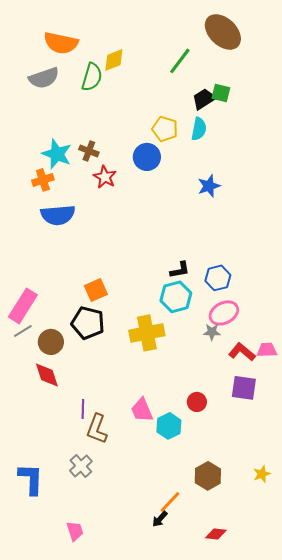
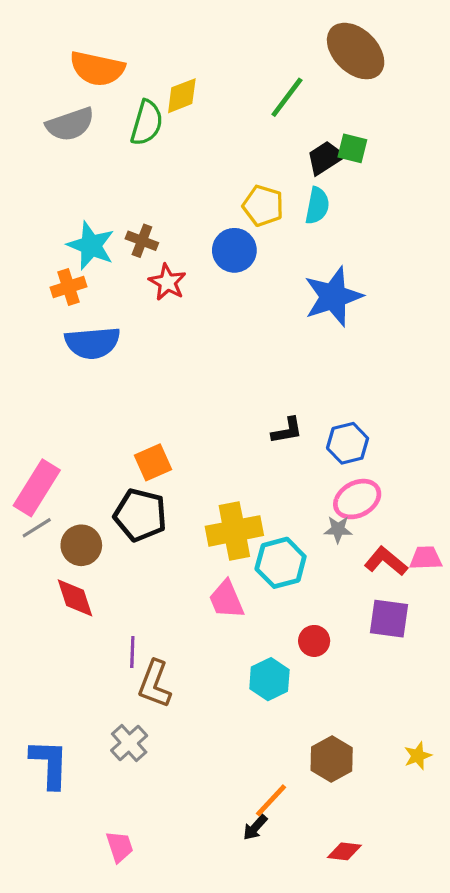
blue star: (209, 186) -> (333, 297), size x1.6
cyan hexagon: (176, 297) -> (281, 563), moved
pink trapezoid: (142, 410) -> (226, 599), moved

